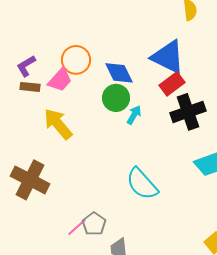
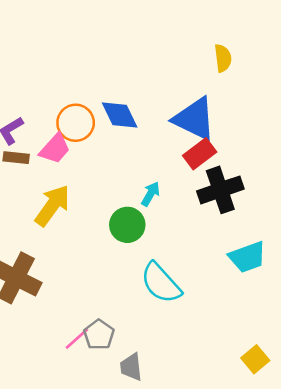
blue diamond: (119, 73) -> (120, 115), moved
green circle: (116, 98) -> (127, 225), moved
yellow arrow: (58, 124) -> (52, 205), turned 76

